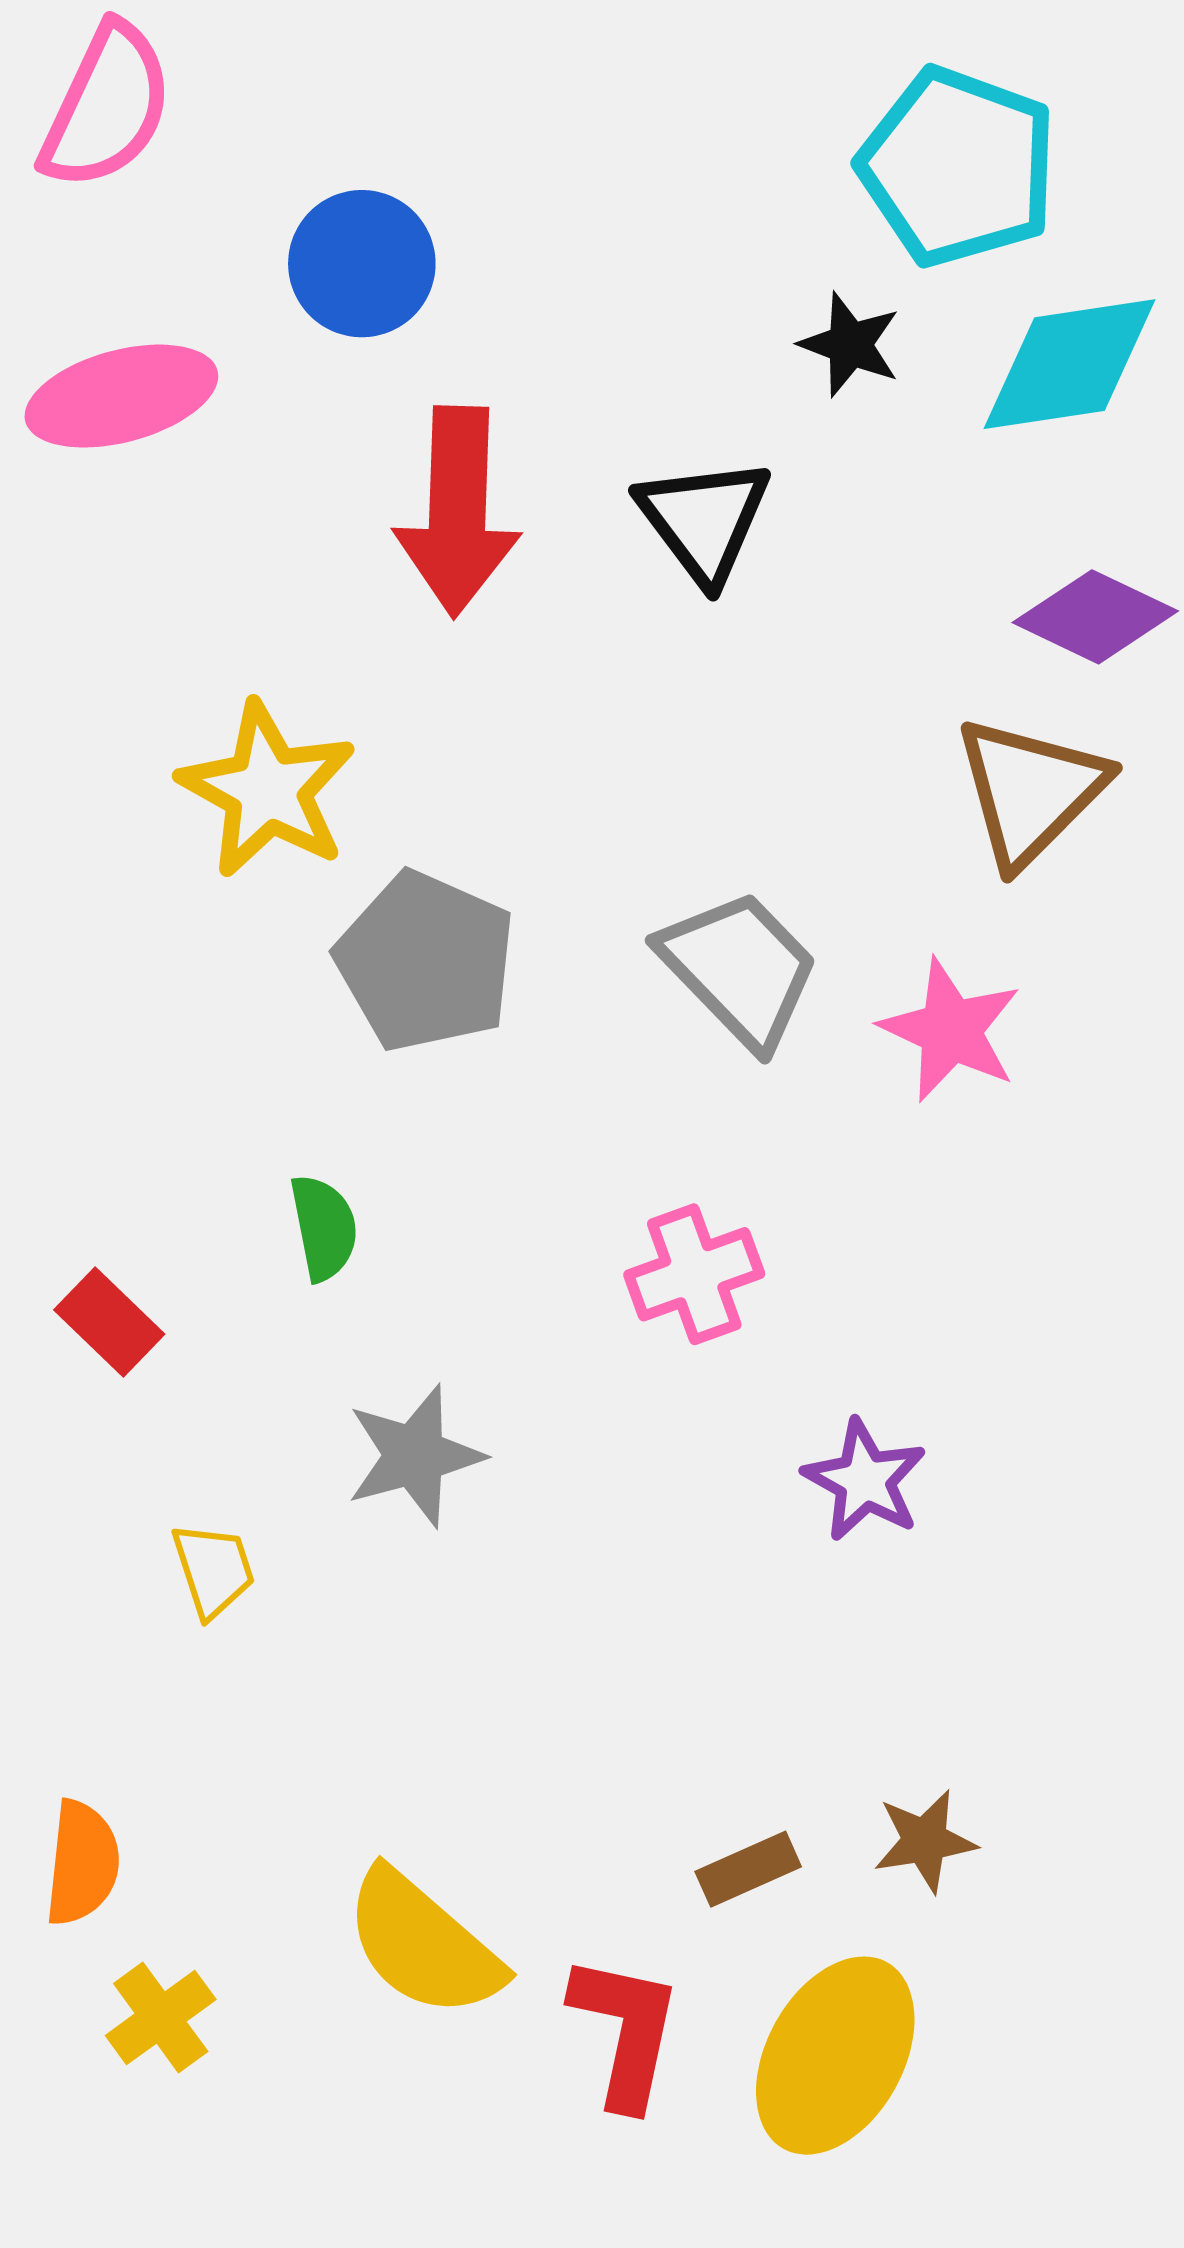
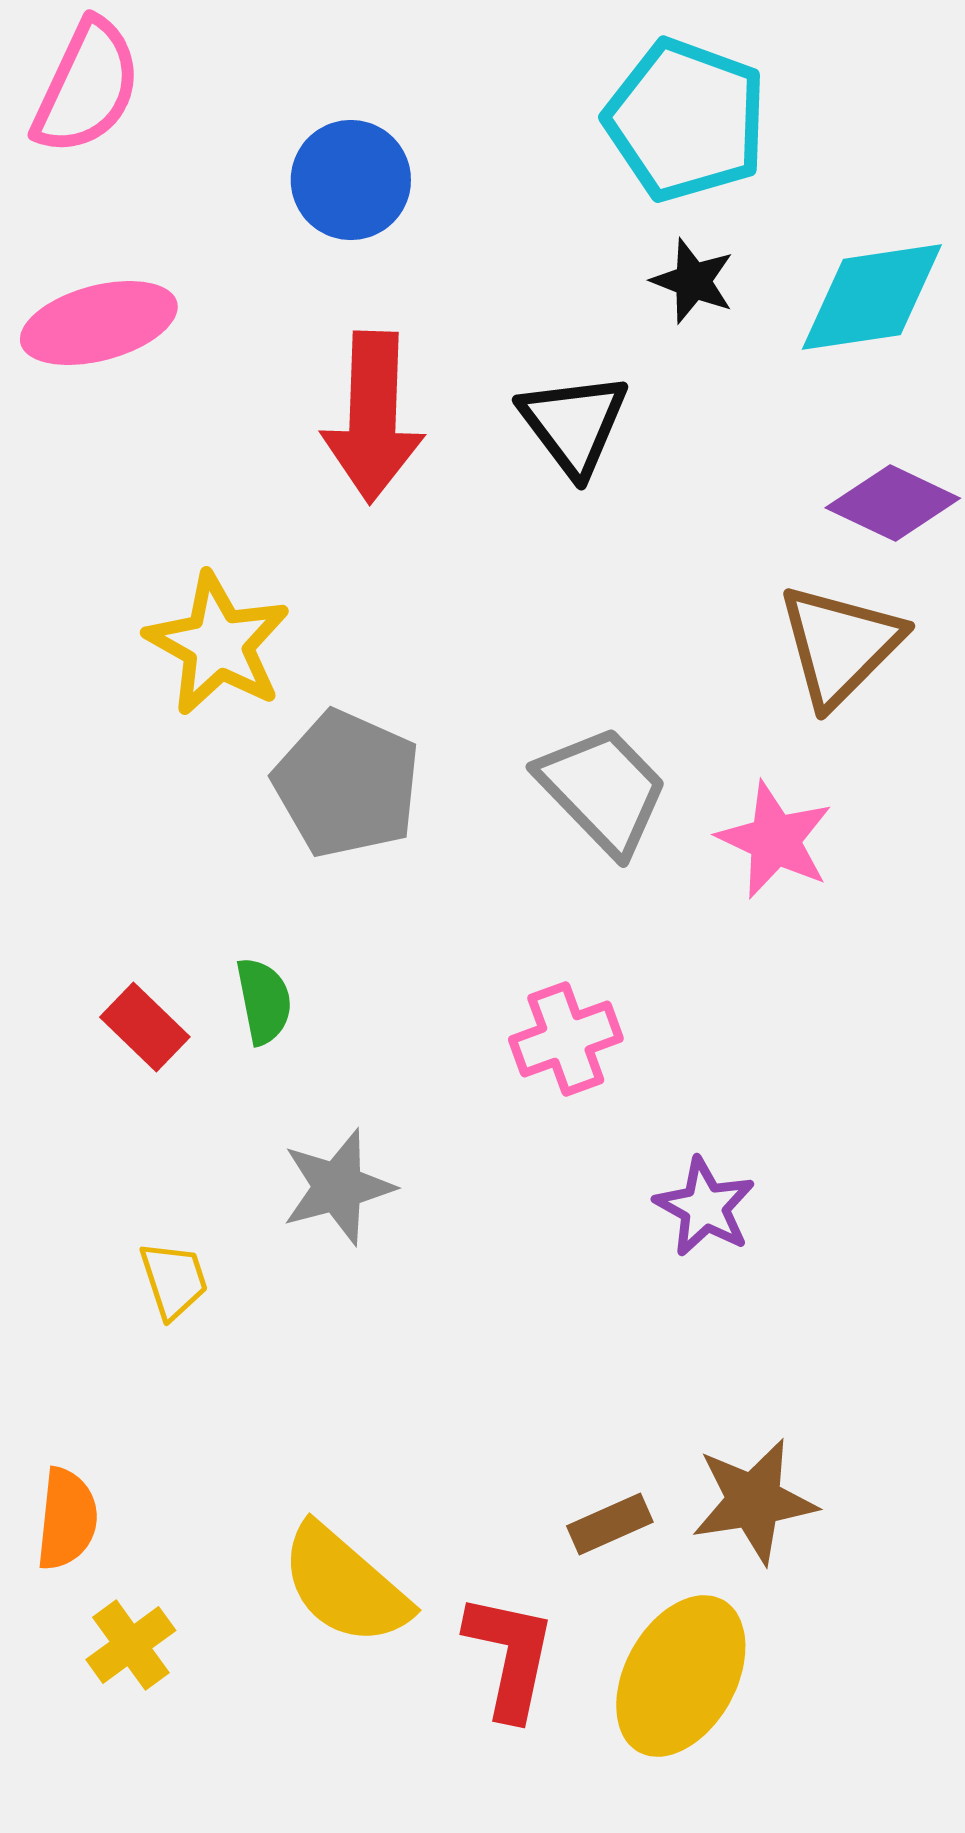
cyan pentagon: (958, 167) -> (686, 120), moved
blue circle: (362, 264) -> (351, 180), moved
red rectangle: (109, 1322) -> (145, 1027), moved
brown star: (925, 1841) -> (754, 1501), size x1.5

